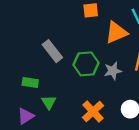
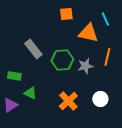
orange triangle: (116, 32) -> (88, 33), turned 35
green triangle: (49, 102) -> (30, 93), turned -32

